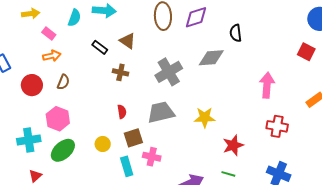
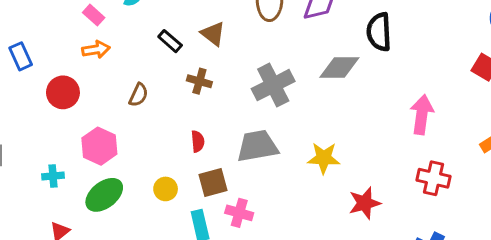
black semicircle: (236, 33) -> (379, 32), size x1.4
brown semicircle: (63, 82) -> (138, 95), moved
cyan cross: (29, 140) -> (53, 176), size x0.6

